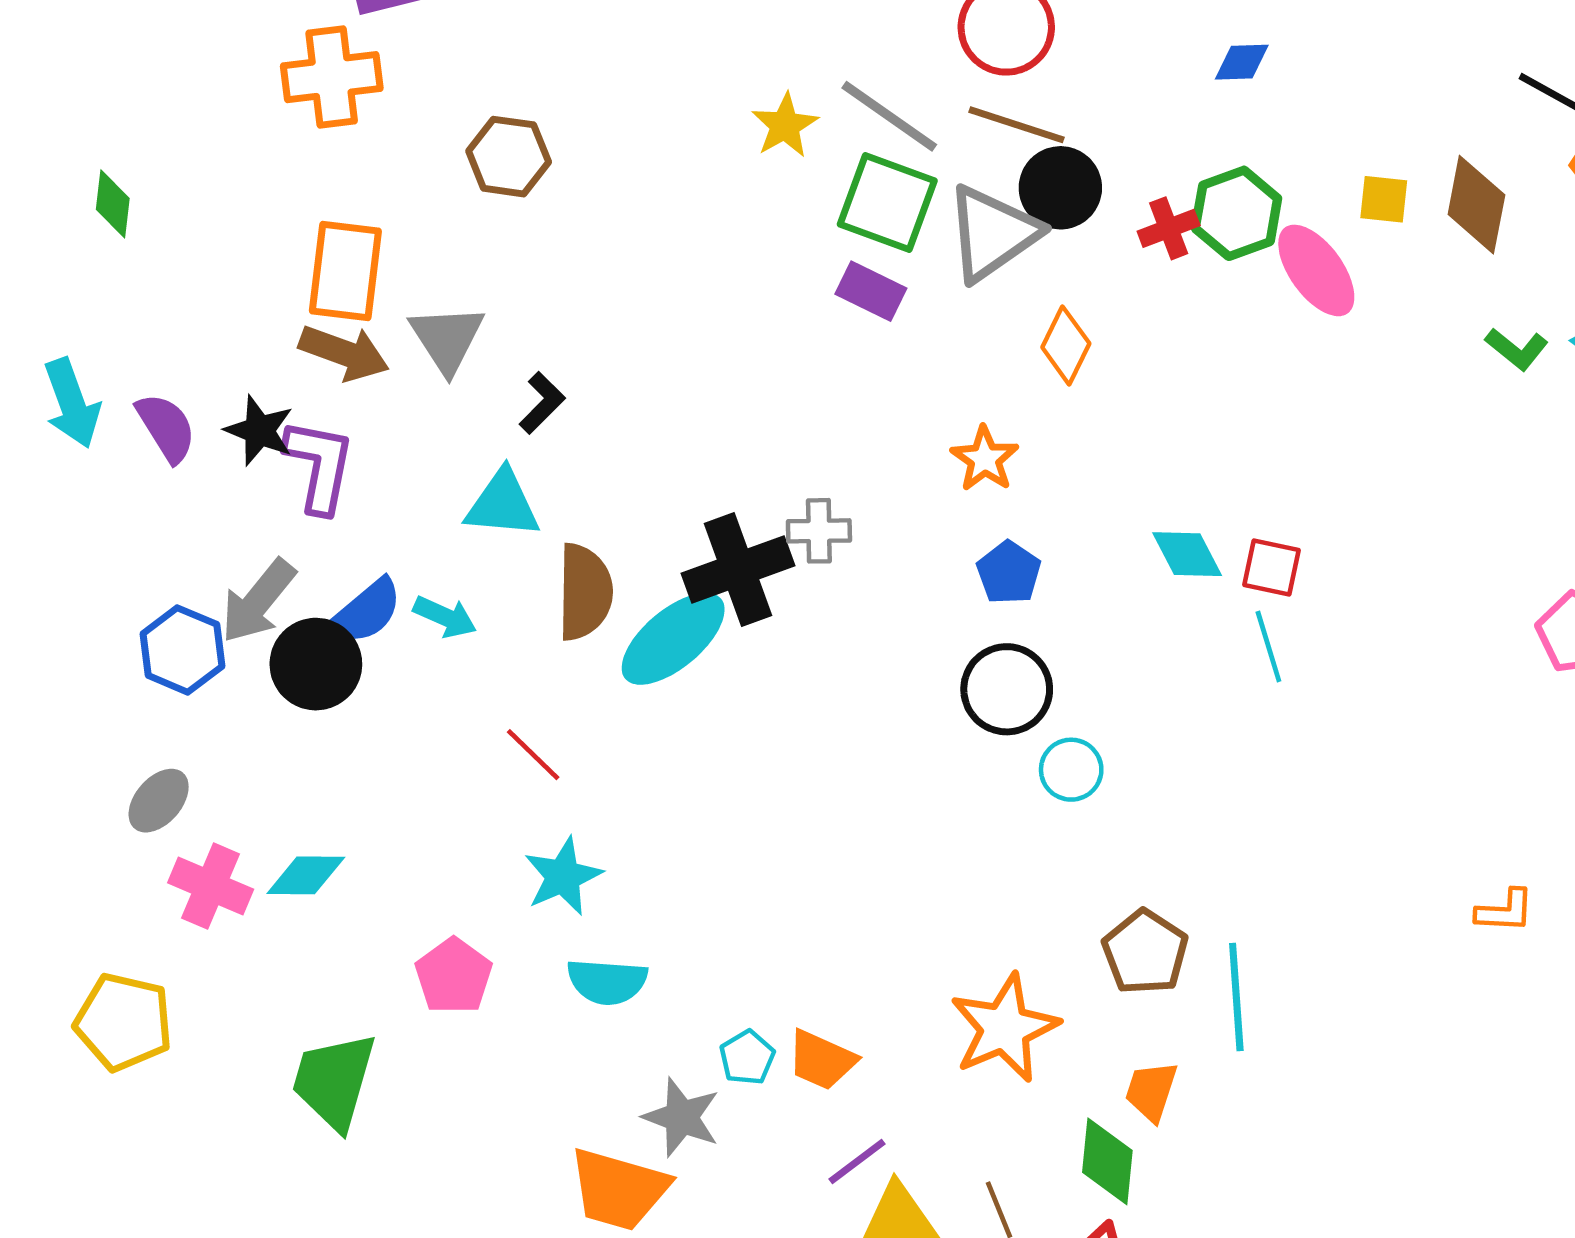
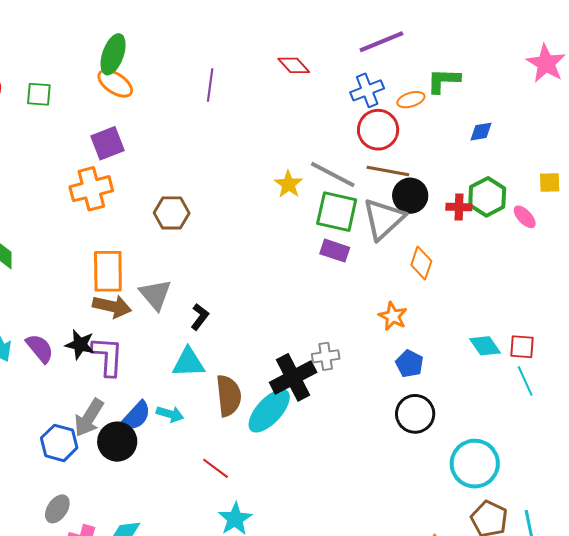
red cross: (1169, 228) -> (459, 207), turned 30
pink ellipse: (1316, 270) -> (525, 217), size x0.6
cyan circle: (1071, 770) -> (475, 464), moved, size x1.8

